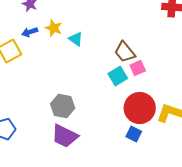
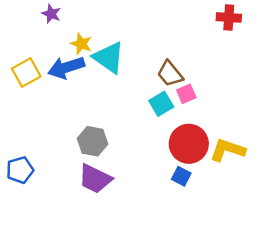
blue arrow: (30, 32) -> (66, 68), moved, size x1.8
cyan triangle: (76, 39) -> (109, 58), size x1.8

